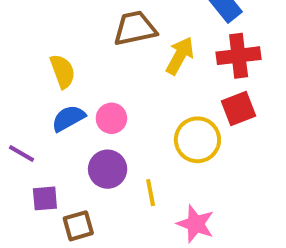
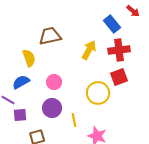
brown trapezoid: (135, 28) -> (50, 36), moved
blue semicircle: (68, 118) -> (21, 82), moved
purple square: (45, 198) -> (20, 115), moved

